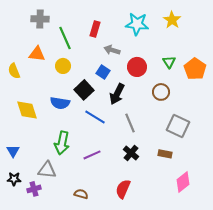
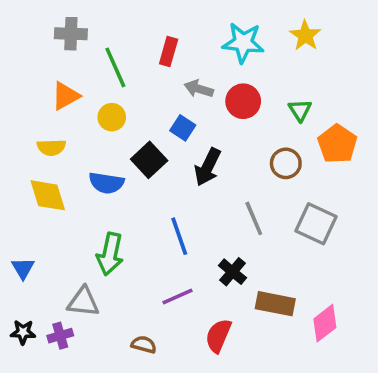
orange triangle: (37, 54) -> (66, 96), turned -36
red circle: (137, 67) -> (243, 101), moved
orange pentagon: (195, 69) -> (337, 144), moved
yellow semicircle: (14, 71) -> (51, 147), moved, turned -70
blue line: (95, 117) -> (179, 236), moved, turned 40
gray line: (130, 123) -> (254, 218), moved
brown rectangle: (165, 154) -> (275, 304), moved, size x1.5
purple line: (92, 155) -> (177, 297), moved
black star: (14, 179) -> (23, 332), moved

